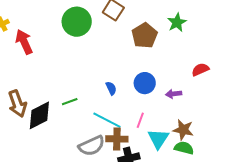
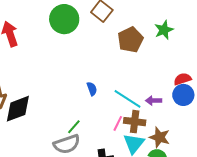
blue circle: (145, 83) -> (183, 95), moved
green line: (70, 102) -> (74, 127), moved, turned -35
cyan line: (107, 120) -> (127, 99), moved
brown cross: (117, 139) -> (135, 122), moved

